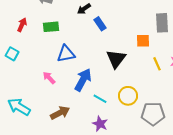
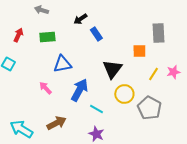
yellow line: (157, 64) -> (153, 74), turned 56
yellow circle: (128, 96) -> (124, 94), moved
cyan arrow: (19, 107) -> (21, 129), moved
gray pentagon: (153, 114) -> (149, 108), moved, turned 30

